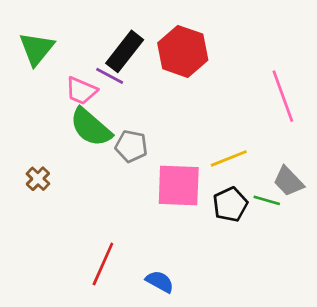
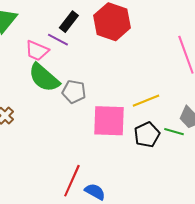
black rectangle: (125, 51) -> (69, 22), size x0.7
red line: (103, 264) -> (72, 181), moved

